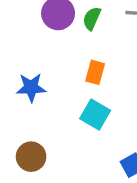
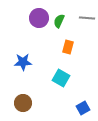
orange rectangle: (95, 72) -> (68, 47), moved

